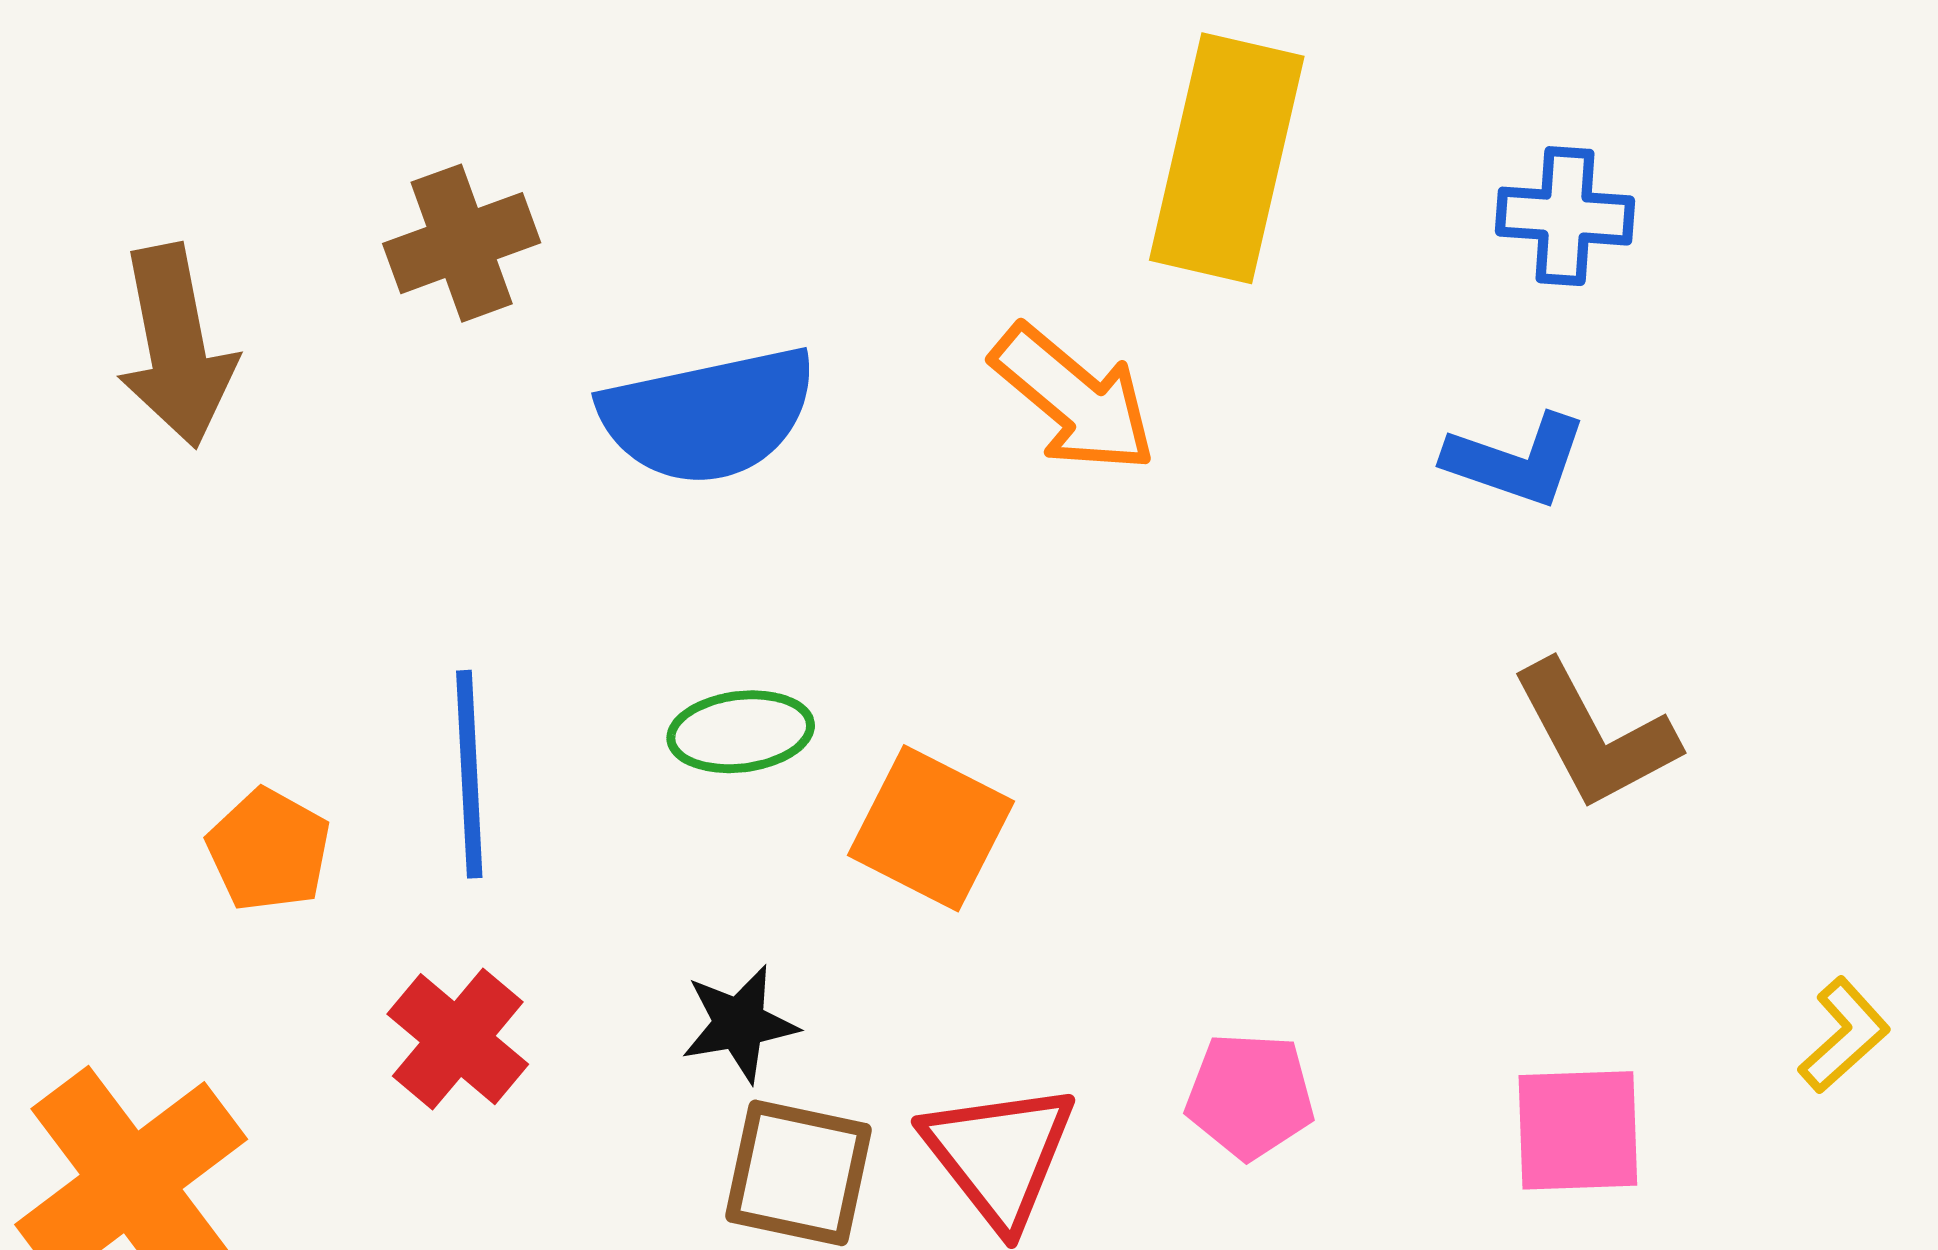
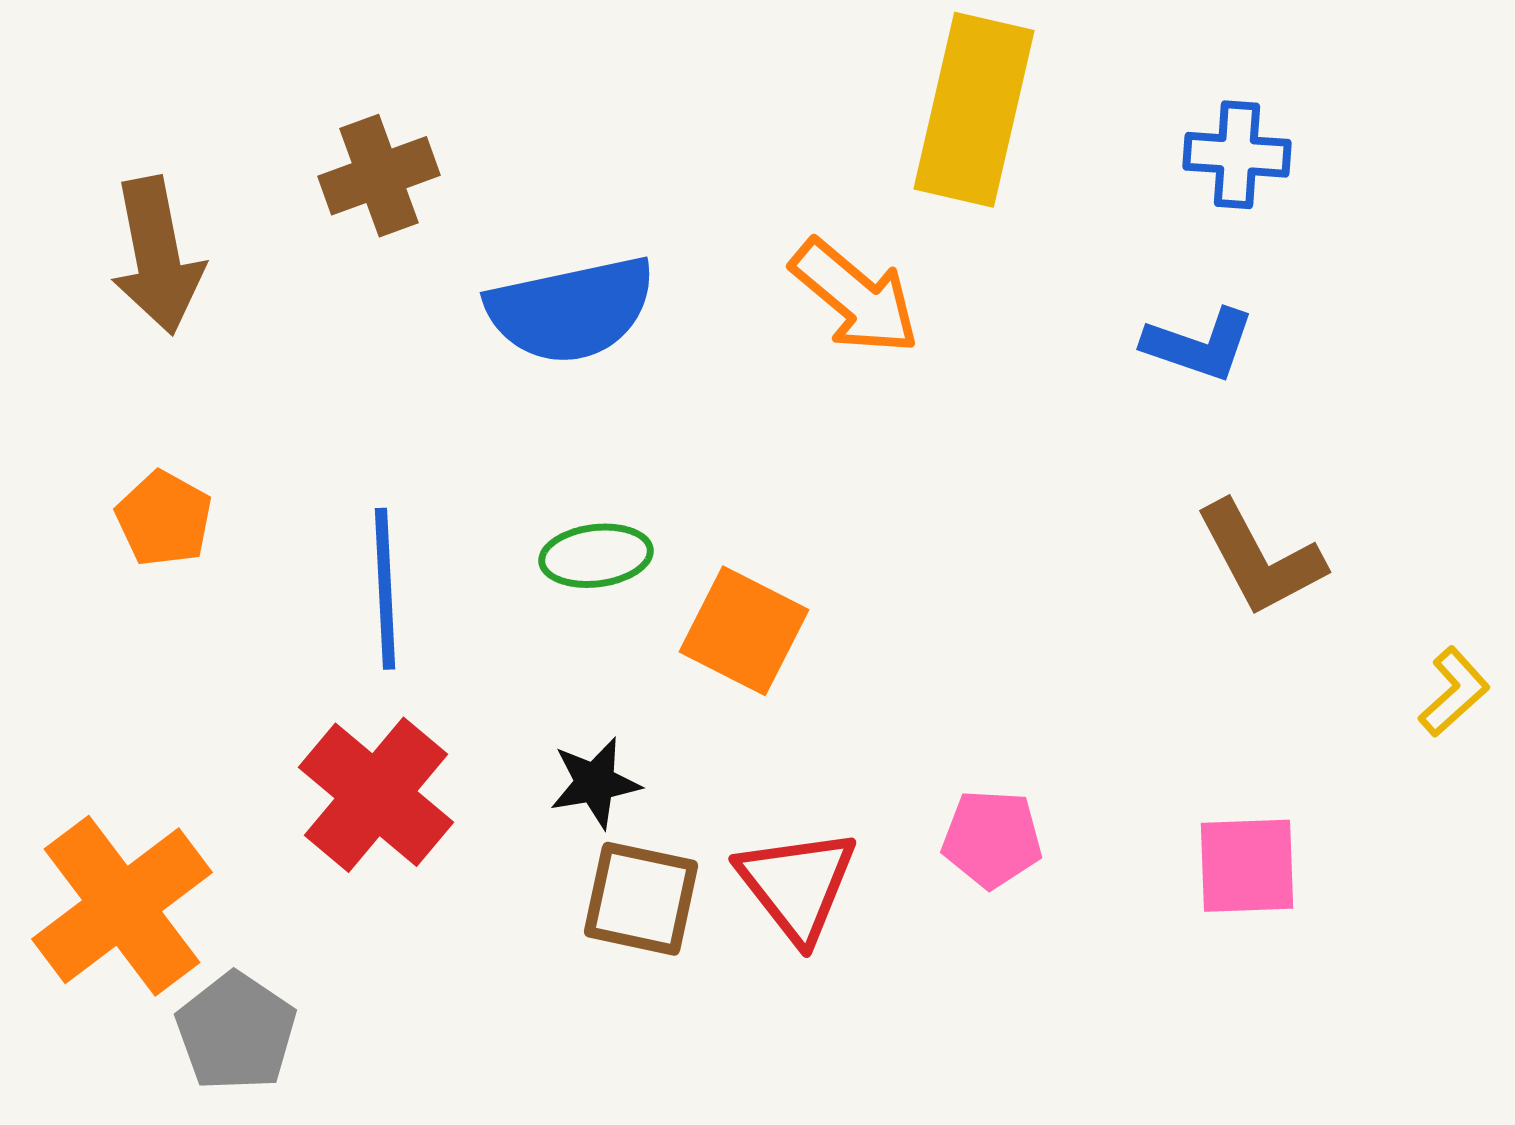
orange pentagon: (269, 850) -> (164, 519), moved
yellow L-shape: (1844, 1035) -> (1454, 692), moved
red cross: (458, 1039) -> (376, 795), size x1.4

